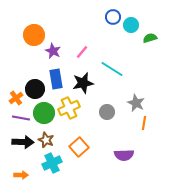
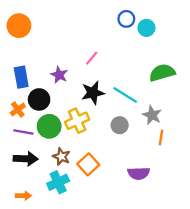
orange circle: (34, 35) -> (19, 26), moved
green semicircle: (150, 38) -> (162, 73), moved, size x1.6
purple star: (53, 51) -> (59, 75), moved
cyan line: (112, 69) -> (125, 95), moved
blue rectangle: (56, 79) -> (21, 77), moved
brown star: (46, 140) -> (61, 157), moved

